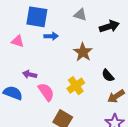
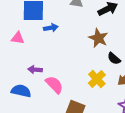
brown star: (83, 52) -> (98, 38), moved
yellow cross: (76, 86) -> (97, 79), moved

